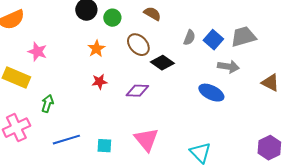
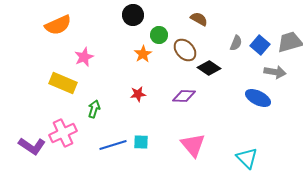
green circle: (112, 18) -> (159, 35), moved
pink star: (37, 52) -> (84, 57), turned 30
red star: (99, 82) -> (138, 94), moved
cyan square: (104, 146) -> (141, 142), moved

